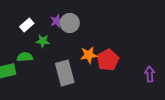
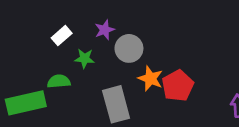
gray circle: (70, 23) -> (129, 48), moved
orange star: (89, 55) -> (150, 79), turned 30

